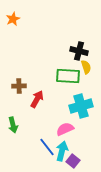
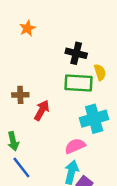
orange star: (13, 19) -> (27, 28), moved
black cross: (79, 51) -> (76, 53), moved
blue line: (47, 147) -> (21, 167), moved

